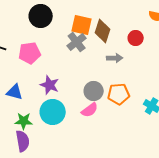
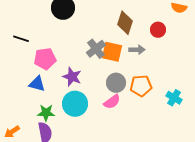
orange square: (82, 25) -> (112, 52), moved
gray cross: (77, 42) -> (96, 49), moved
pink pentagon: (30, 53) -> (45, 59), moved

